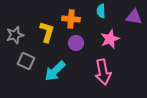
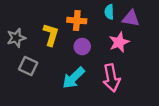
purple triangle: (134, 17) -> (131, 18), moved
cyan arrow: (55, 71) -> (74, 78), moved

